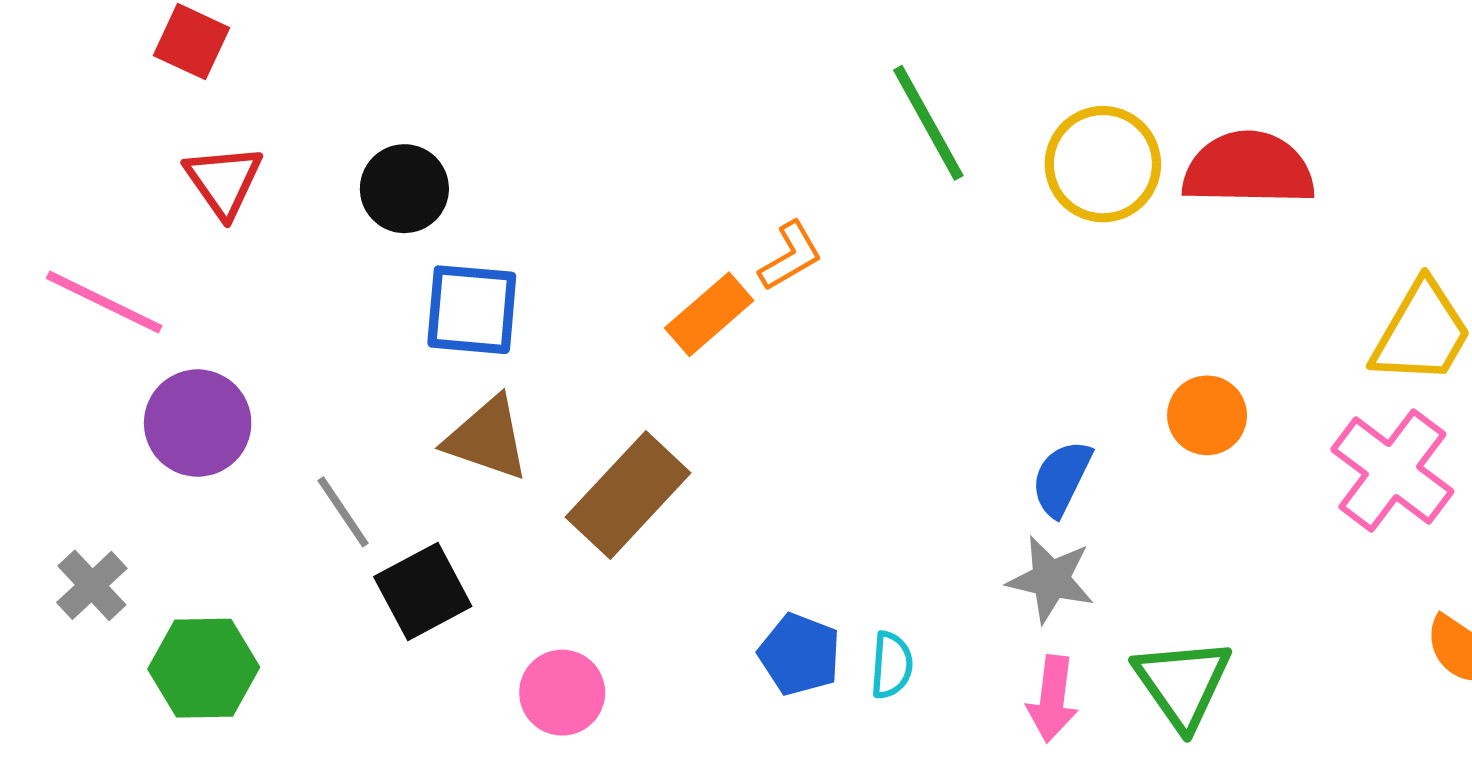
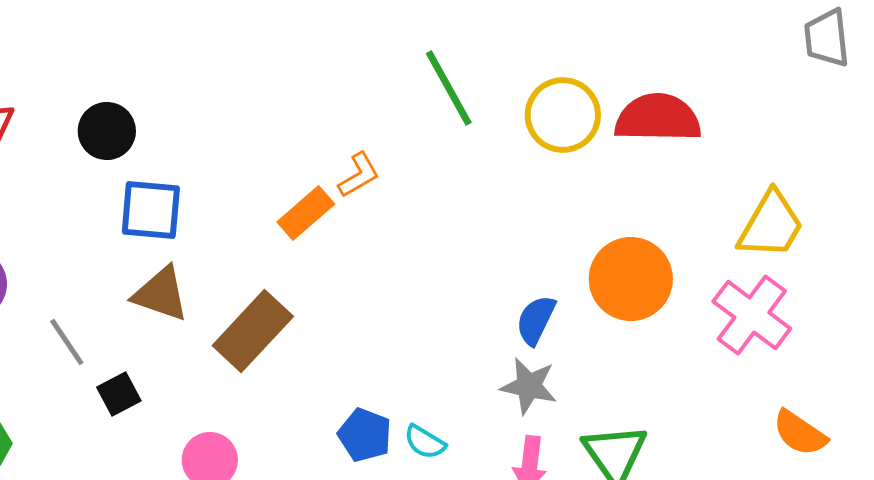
orange circle: (1207, 415) -> (631, 279), size x1.6
black square: (423, 592) -> (119, 394), size x0.7
cyan semicircle: (892, 665) -> (425, 442), turned 117

